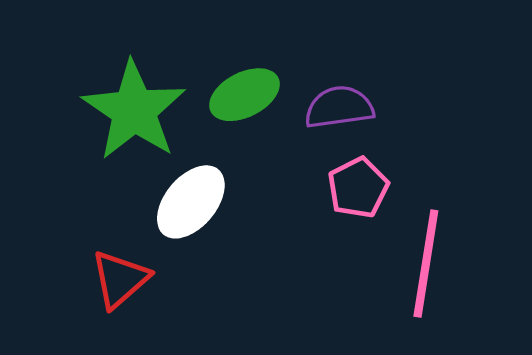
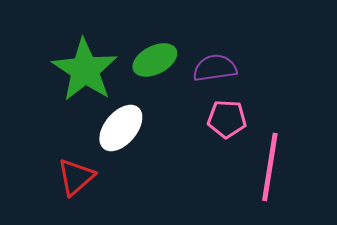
pink pentagon: (358, 188) -> (227, 119), turned 30

